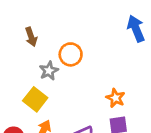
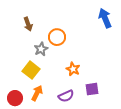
orange star: (116, 98) -> (73, 69), moved

